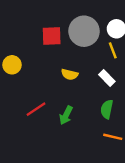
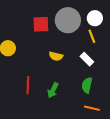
red line: (36, 109) -> (28, 85), turned -54

